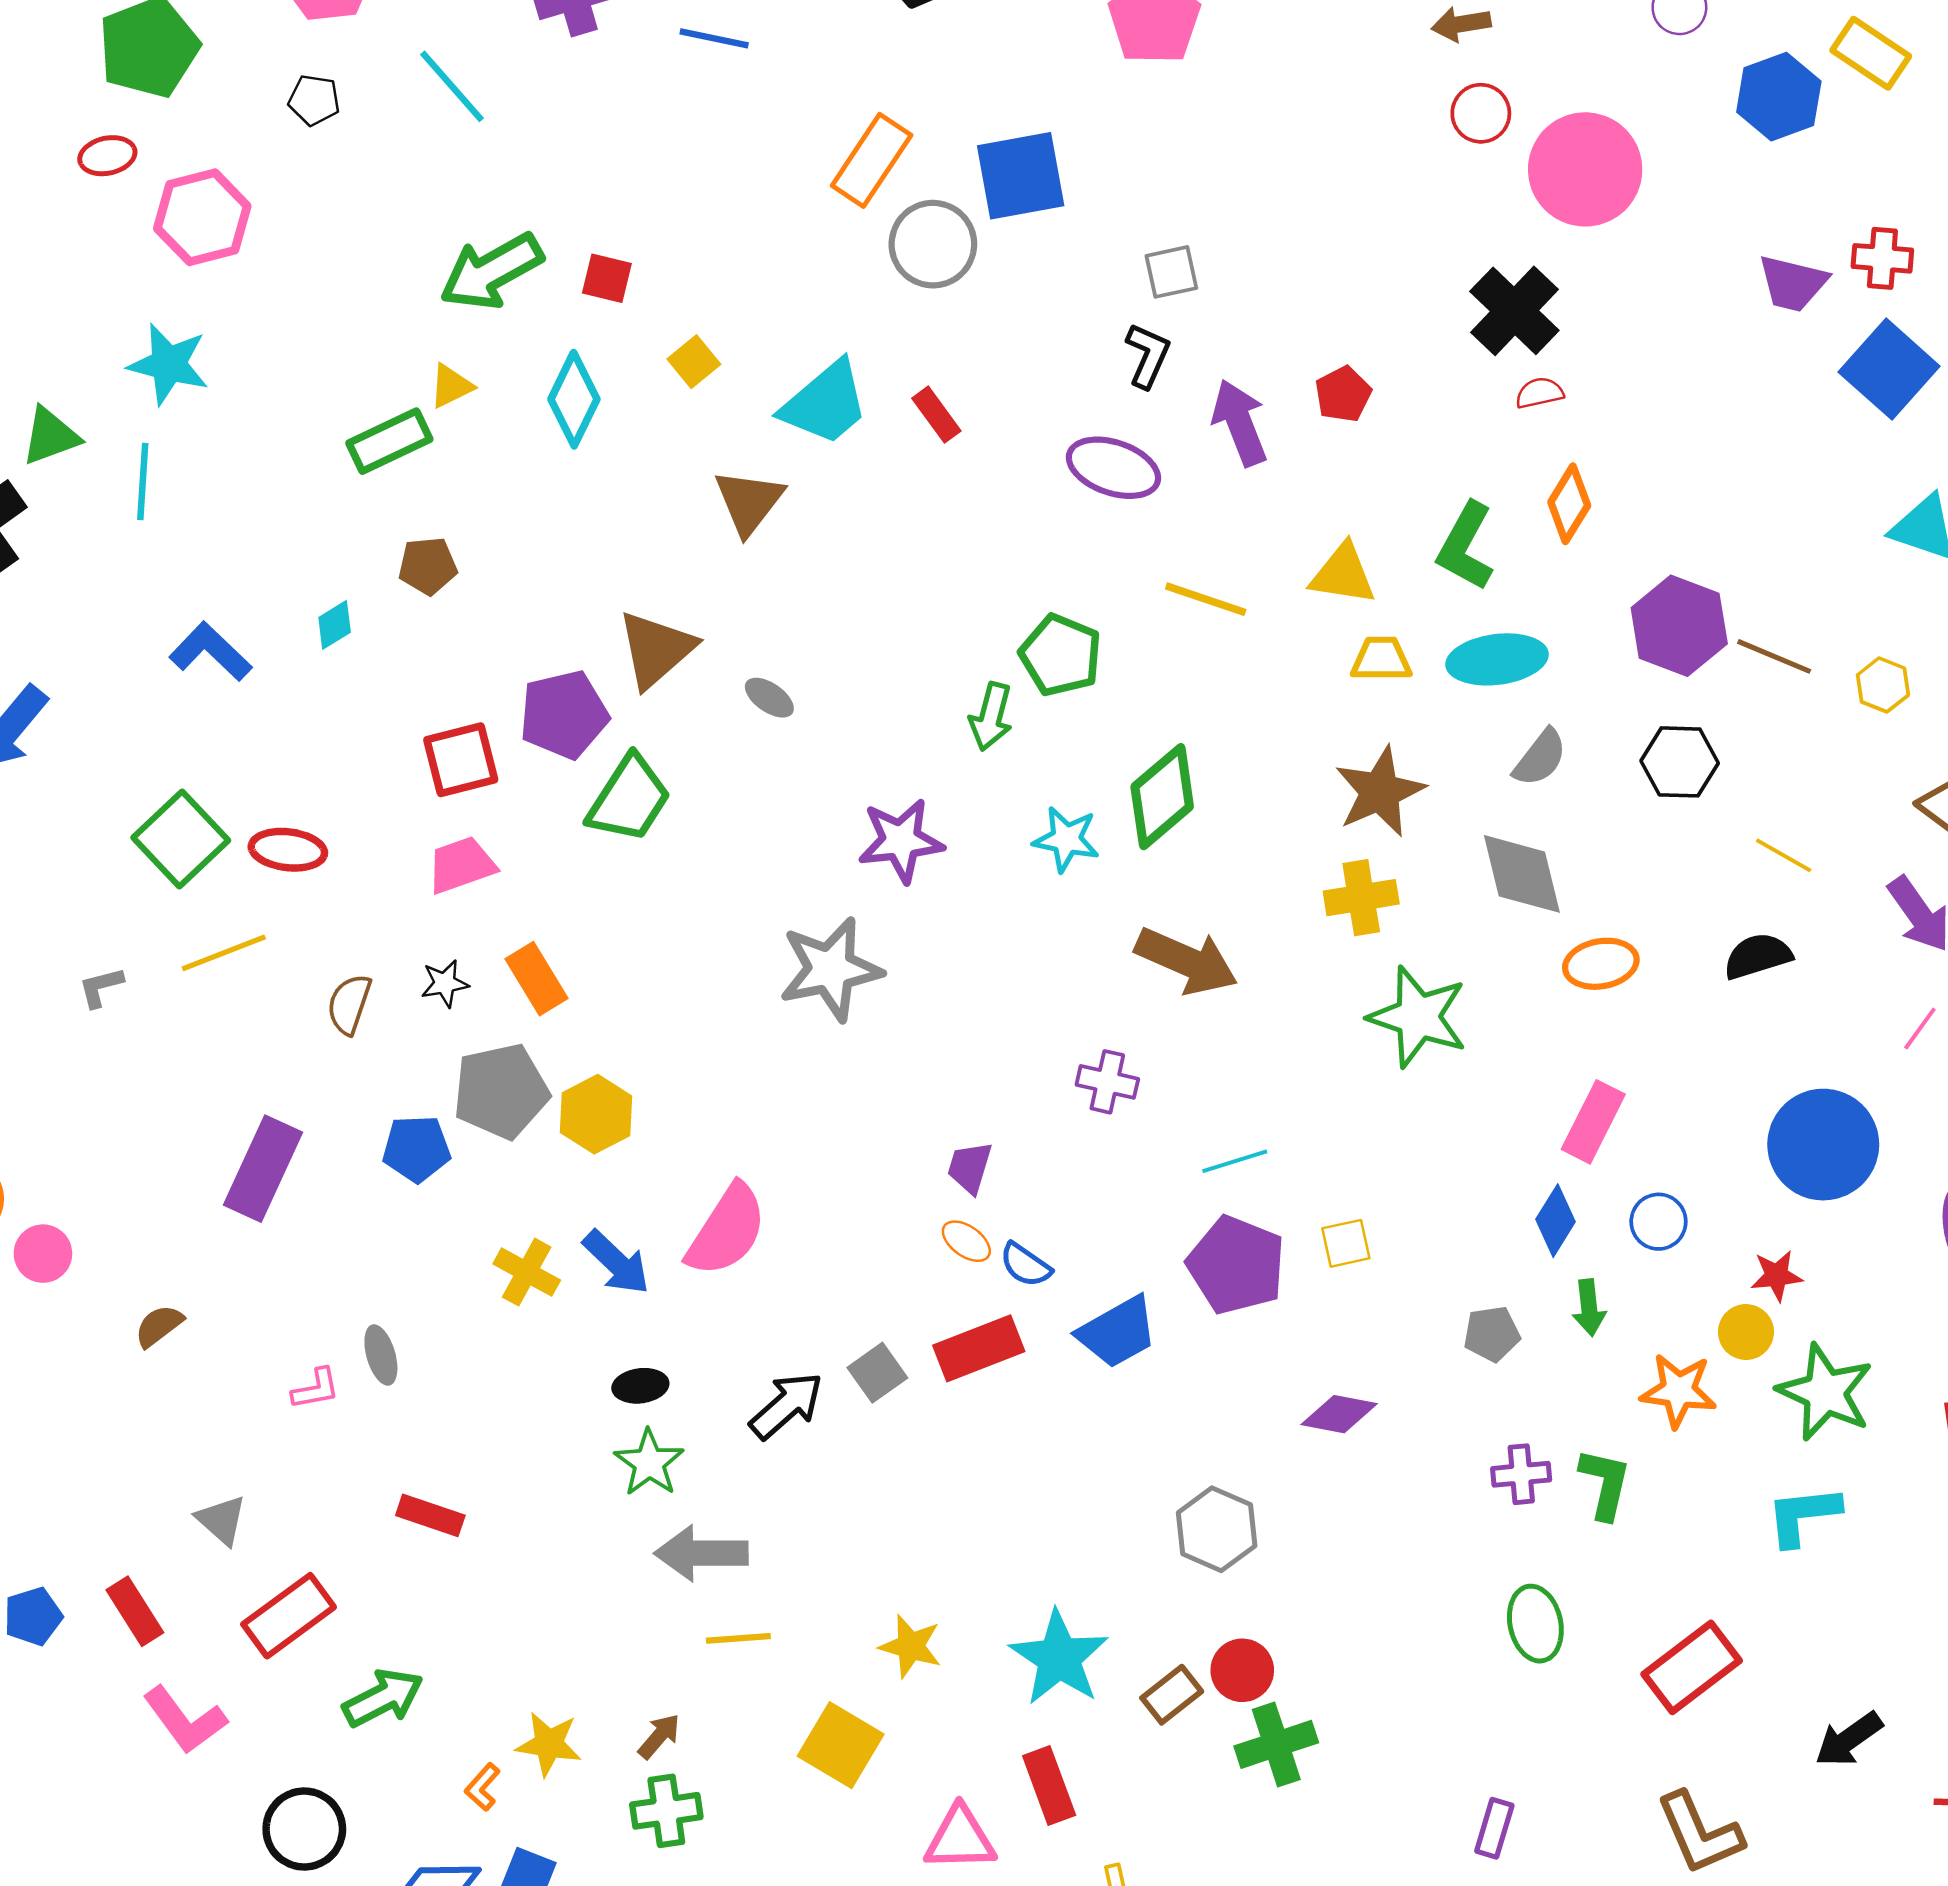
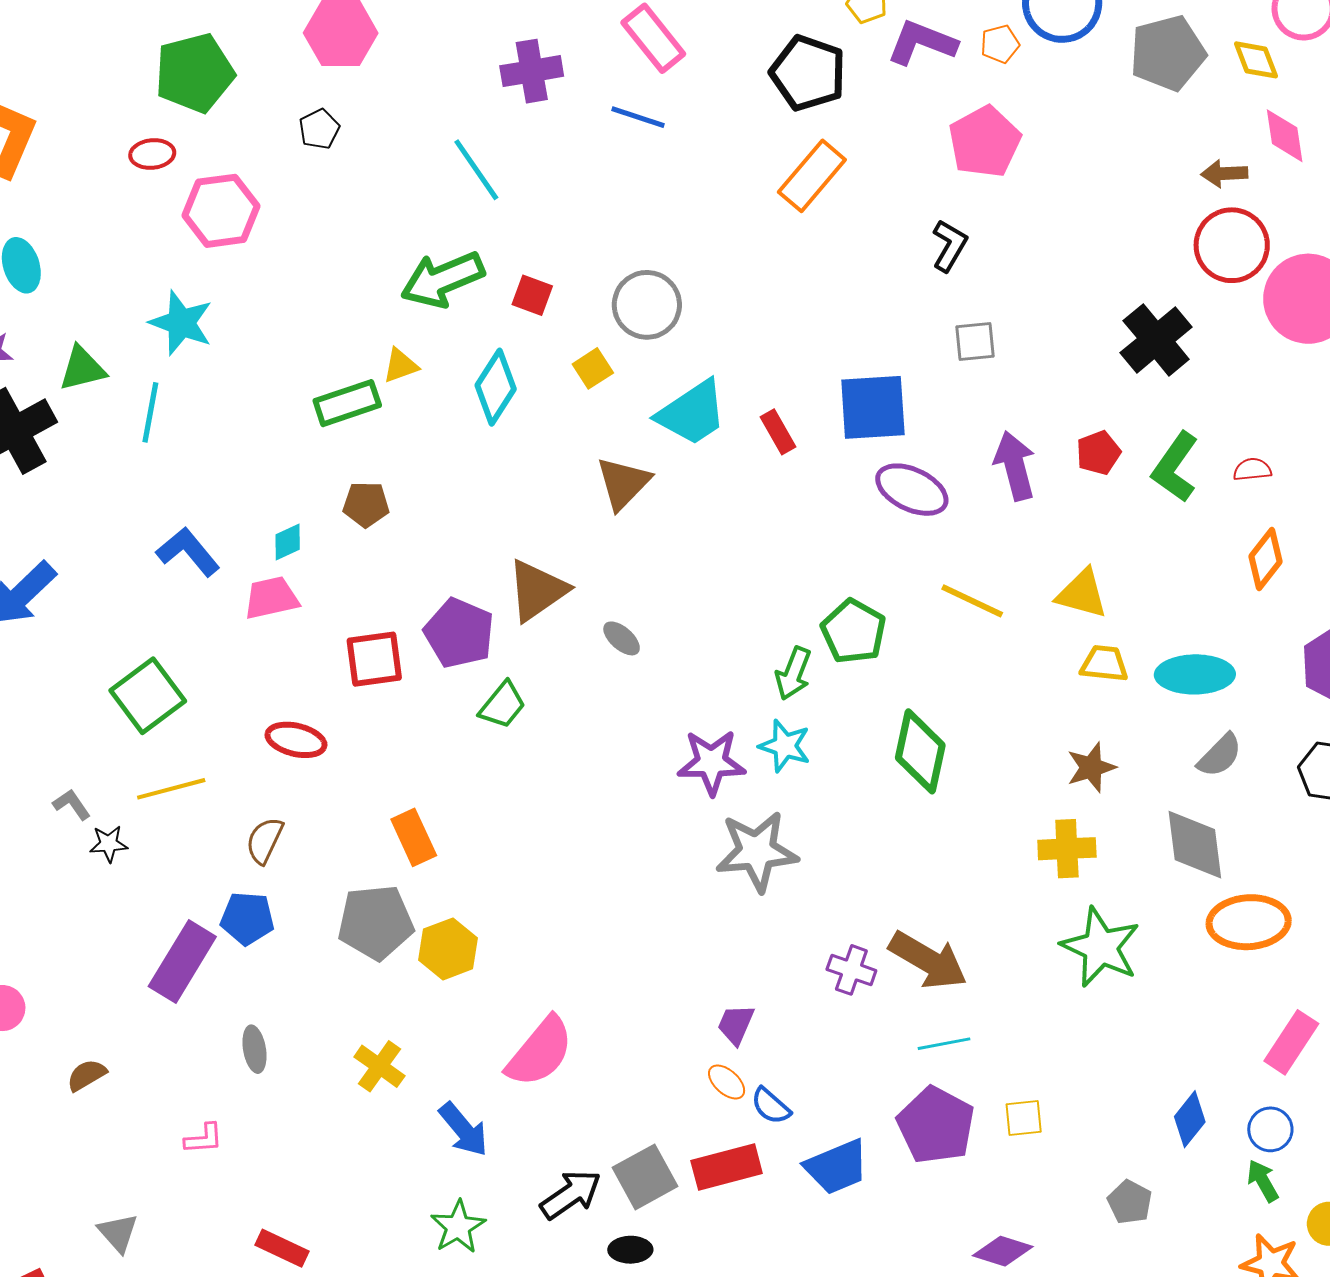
cyan line: (452, 86) -> (476, 170), moved
black pentagon: (314, 100) -> (319, 129), turned 30
red circle: (1481, 113) -> (1232, 245), size x1.6
orange rectangle: (872, 160) -> (812, 176), moved
blue square: (1021, 176) -> (873, 407), moved
gray circle: (933, 244) -> (647, 305), moved
black cross: (1514, 311) -> (1156, 340), moved
black L-shape: (1148, 355) -> (949, 246), moved
green L-shape: (1466, 546) -> (1175, 467), moved
purple pentagon: (564, 715) -> (459, 633), turned 30
brown star: (1380, 792) -> (1091, 767), size x0.7
green diamond: (1162, 797) -> (920, 751), turned -44
green trapezoid: (629, 799) -> (503, 705), size x0.7
cyan star: (1066, 839) -> (785, 746), moved
red ellipse: (288, 850) -> (296, 740), moved
pink trapezoid: (461, 865) -> (271, 598), moved
brown arrow: (1187, 961) -> (928, 960), moved
orange ellipse: (1601, 964) -> (1249, 922), size x1.4
gray star: (831, 969) -> (757, 851), moved
black star: (445, 983) -> (109, 844), moved
gray L-shape: (101, 987) -> (72, 805), turned 63
pink rectangle: (1593, 1122) -> (1291, 1042), moved
blue pentagon: (417, 1149) -> (247, 918), moved
blue arrow: (616, 1263) -> (464, 1129), moved
green arrow: (1589, 1308) -> (1263, 1181), moved, turned 150
gray pentagon: (1492, 1334) -> (1130, 1202), turned 30
gray ellipse: (381, 1355) -> (254, 1049), moved
gray square: (877, 1373) -> (645, 1177), size x1.4
black ellipse: (640, 1386) -> (630, 1250), moved

